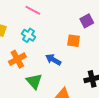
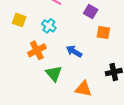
purple square: (87, 21) -> (91, 11), moved, turned -32
orange square: (74, 41) -> (103, 32), moved

